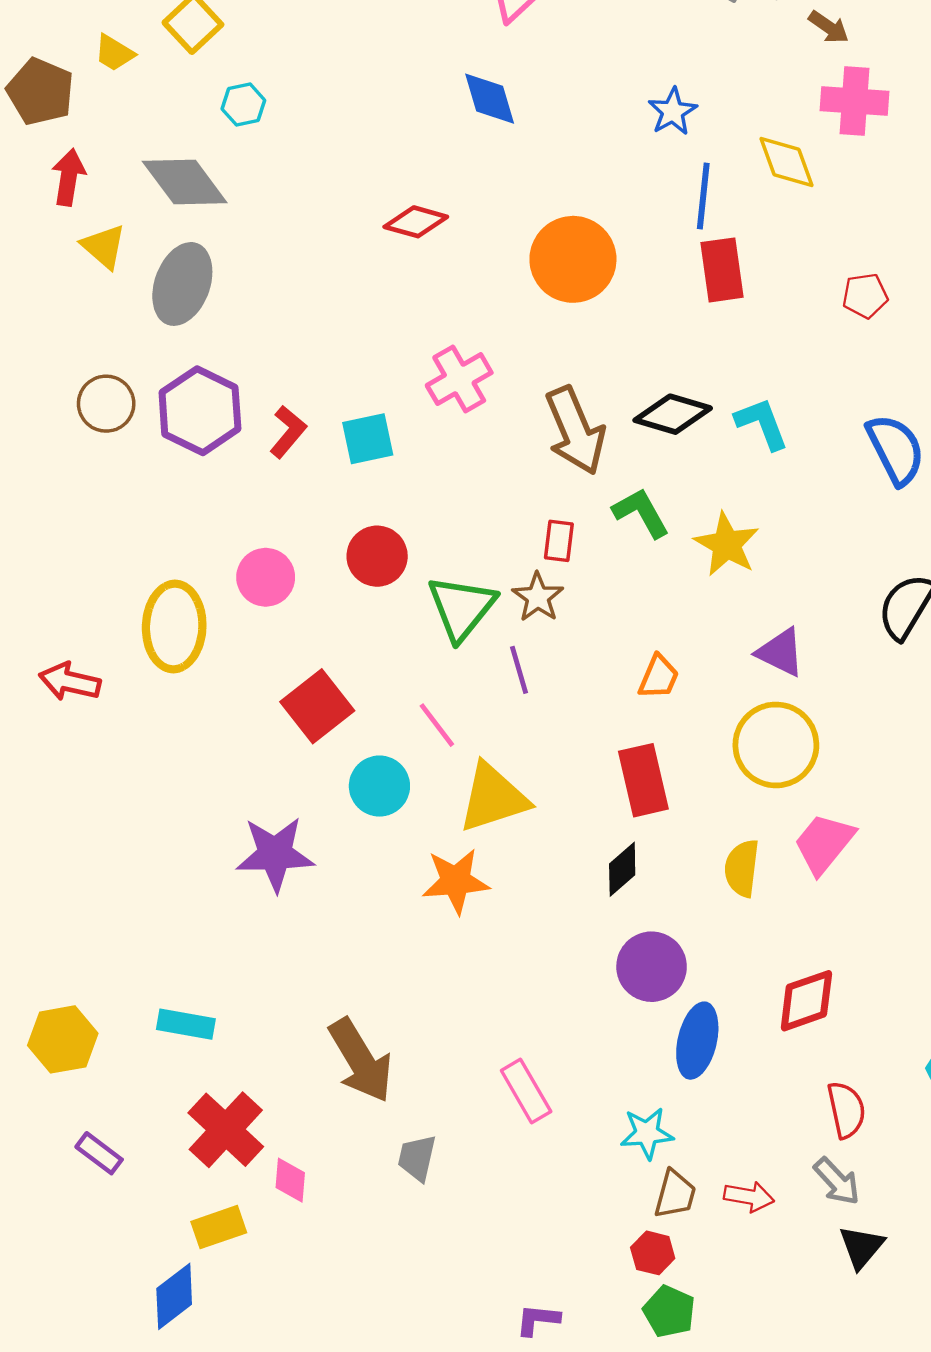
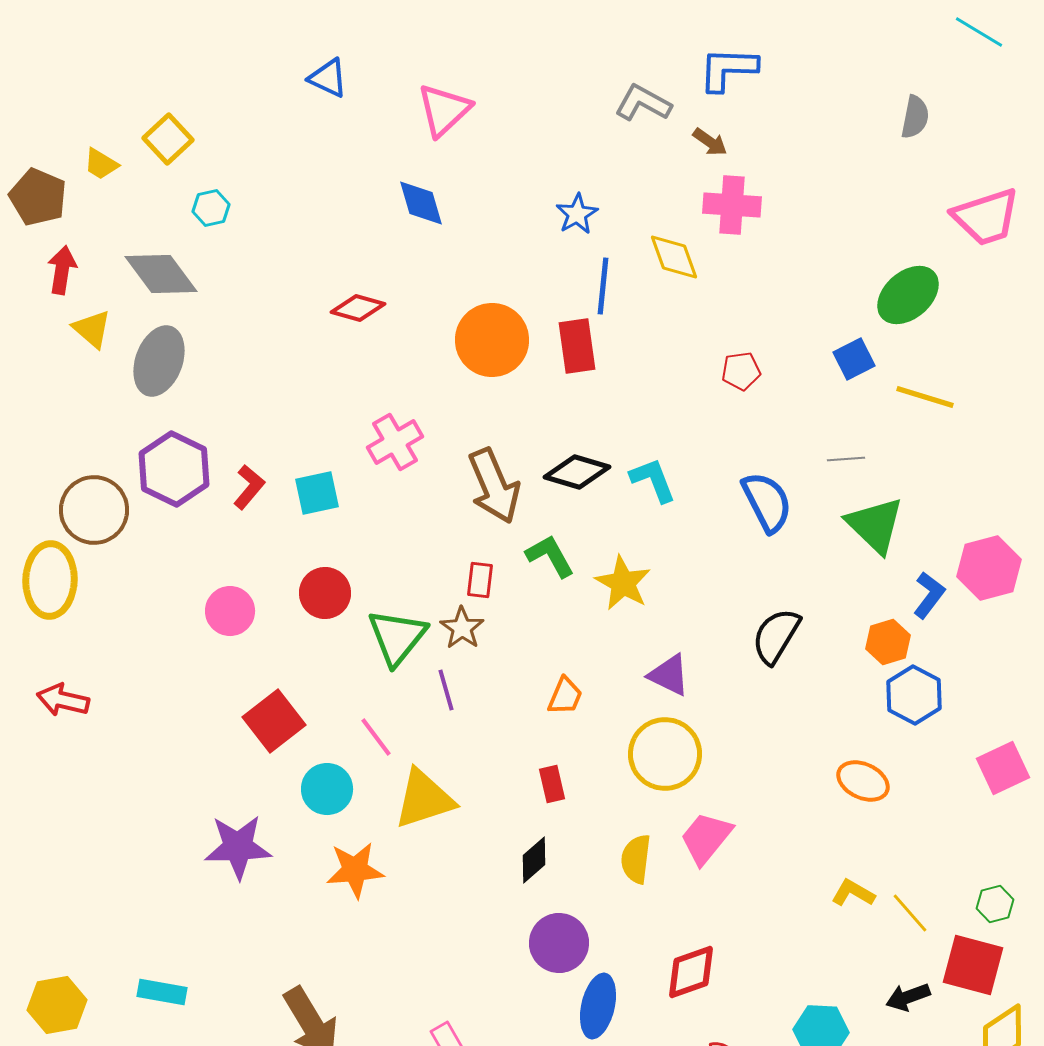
red rectangle: (722, 270) -> (577, 346), moved
brown circle: (106, 404) -> (94, 510), moved, size x1.4
yellow ellipse: (174, 626) -> (50, 580), moved
red rectangle: (643, 780) -> (552, 784), size x0.6
orange star: (456, 881) -> (355, 870), moved

